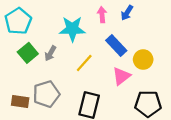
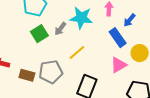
blue arrow: (127, 13) -> (129, 20), moved
gray arrow: (50, 53) -> (60, 29), moved
yellow line: (84, 63) -> (77, 53), moved

